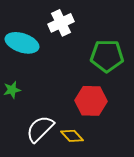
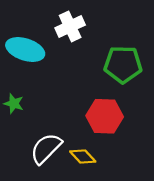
green star: (12, 90) -> (14, 104), turned 30

